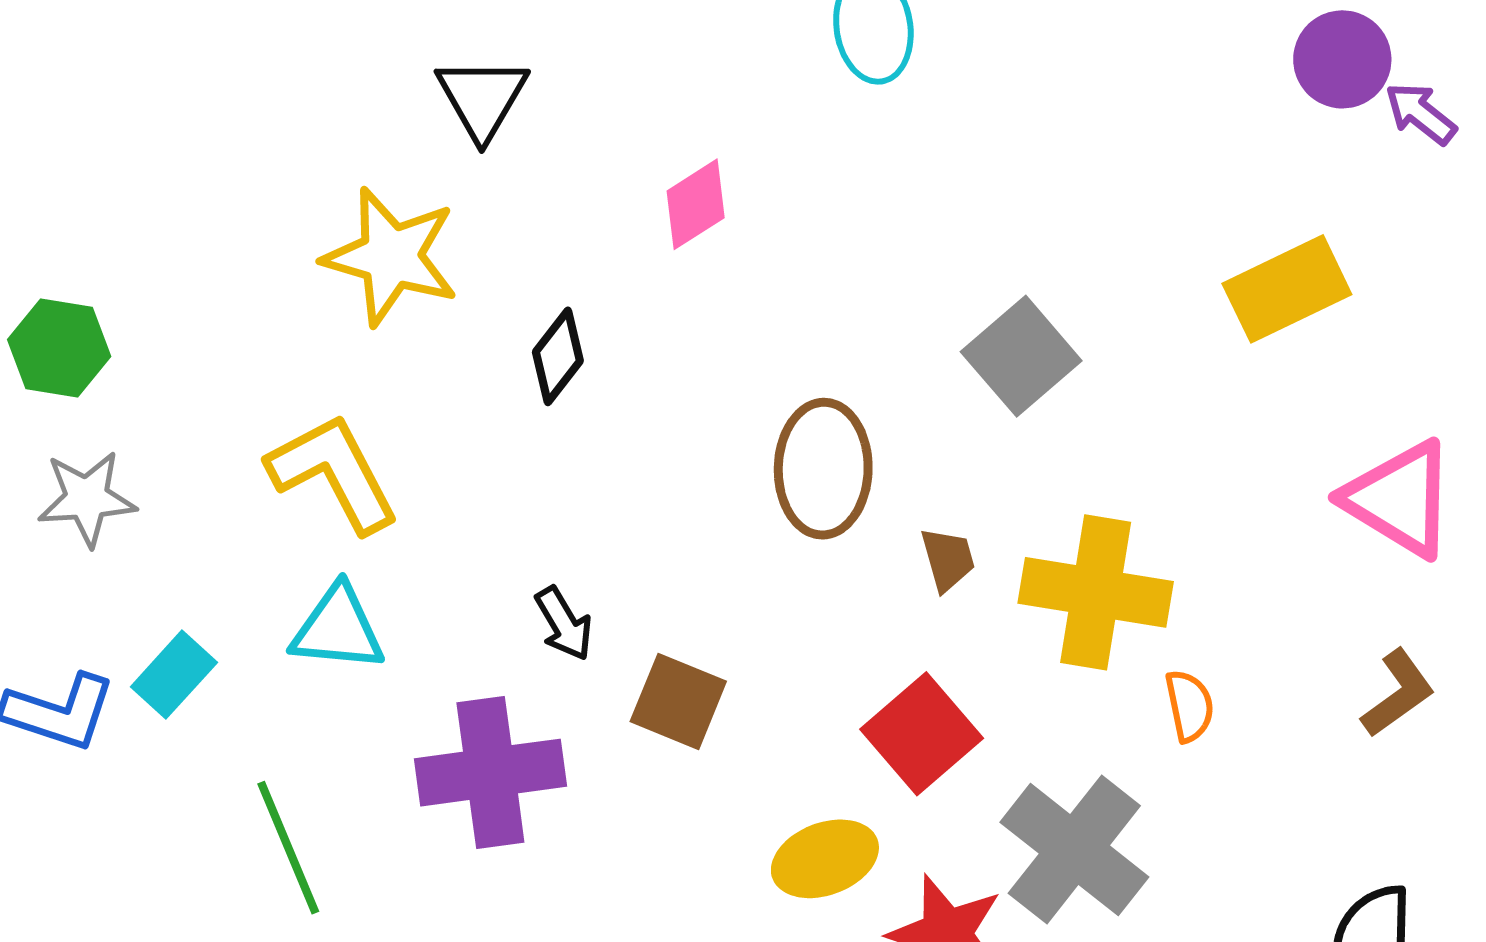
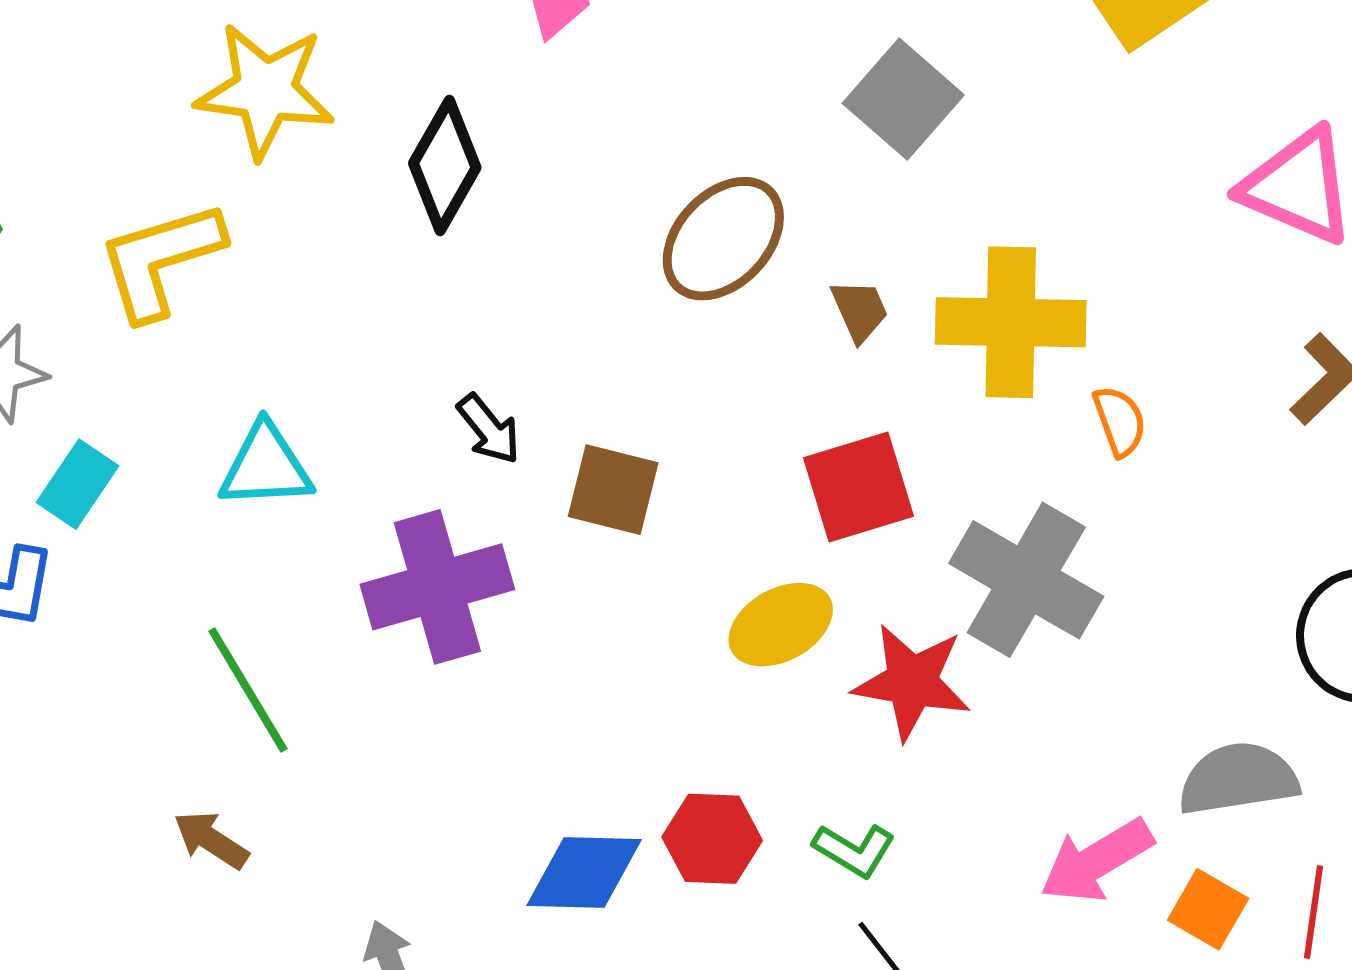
black diamond: (558, 356) -> (445, 165), size x1.4
brown ellipse: (823, 469) -> (723, 239), turned 50
yellow L-shape: (333, 473) -> (160, 260), moved, turned -71
cyan rectangle: (174, 675) -> (78, 484), moved
red square: (922, 734) -> (859, 487), turned 32

